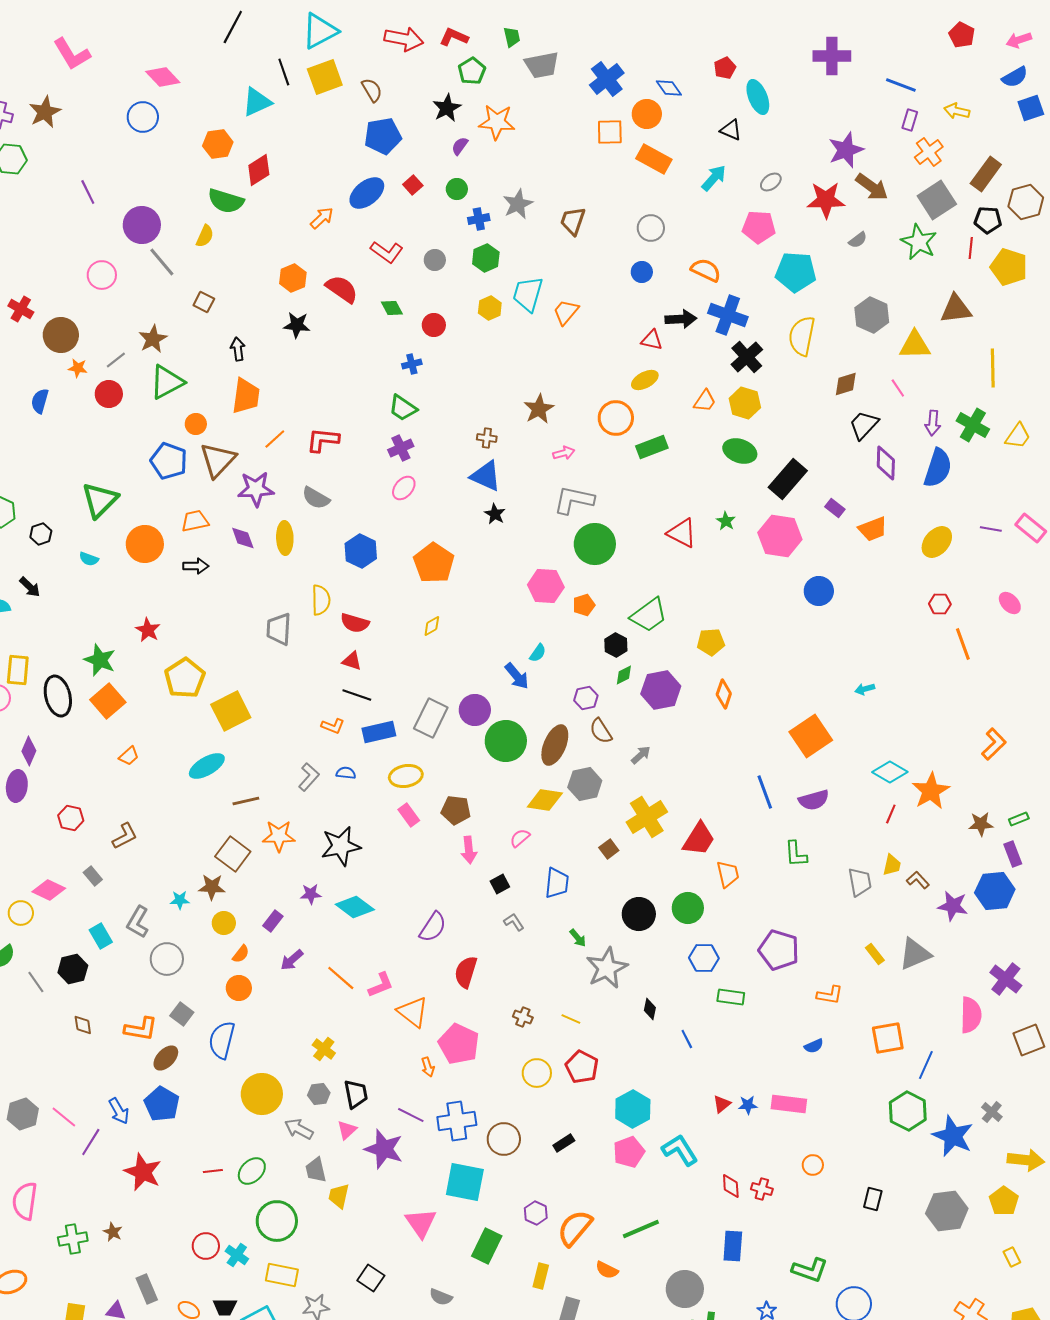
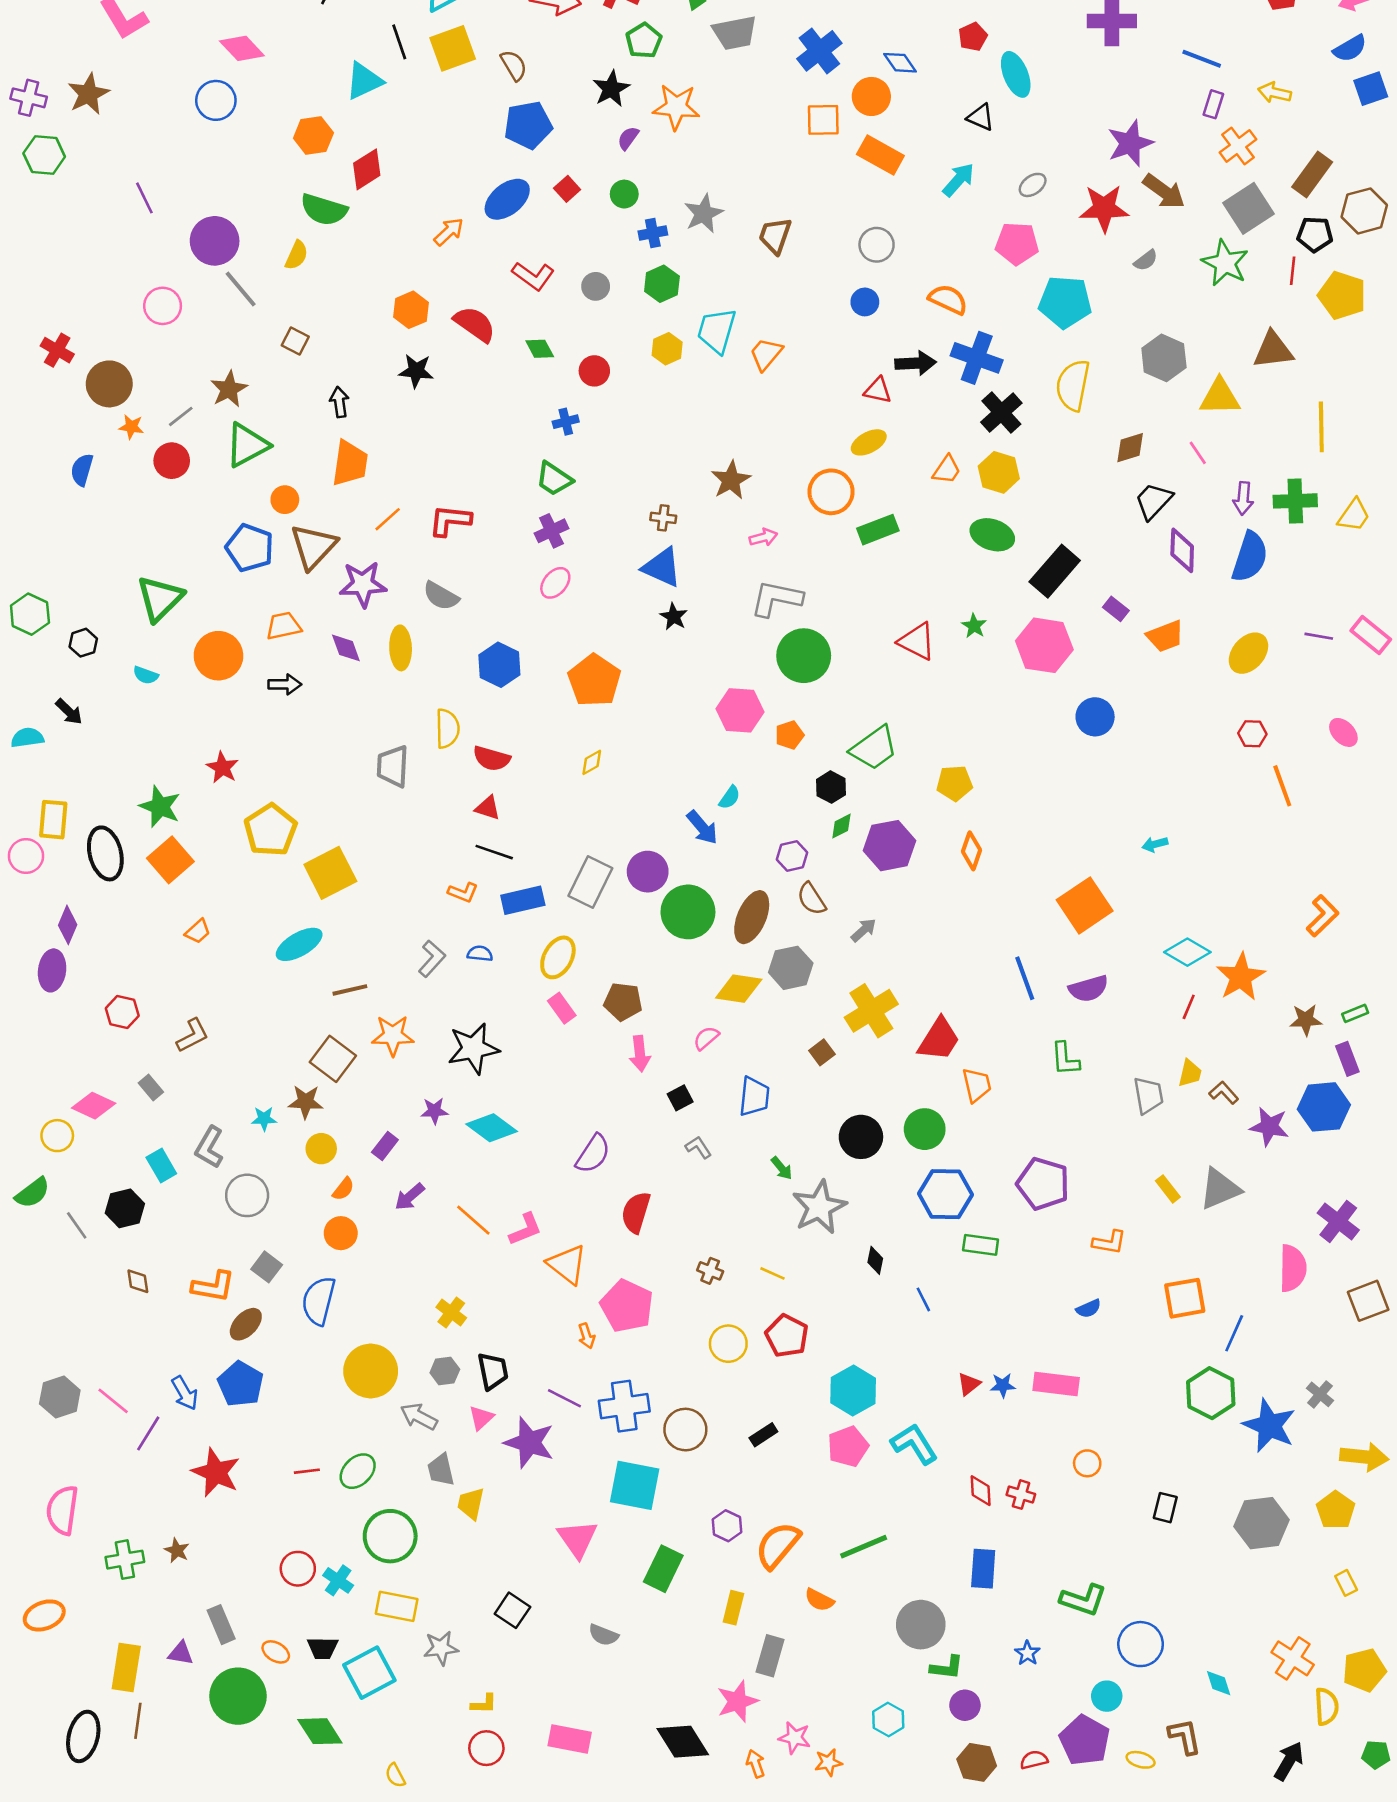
green cross: (973, 425) -> (1295, 501), turned -32
yellow ellipse: (406, 776) -> (558, 957), turned -52
blue hexagon: (704, 958) -> (945, 1194), size x1.4

